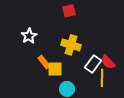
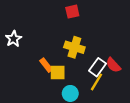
white star: (29, 36) -> (14, 39), moved
yellow line: (102, 78) -> (97, 82), moved, turned 30

